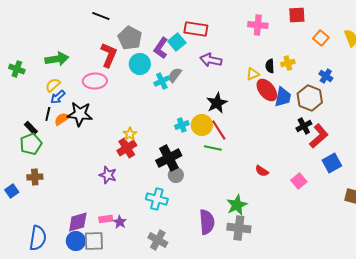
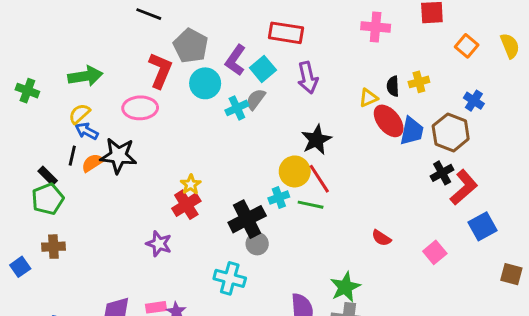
cyan square: (177, 42) -> (263, 69), moved
purple arrow: (211, 60) -> (308, 78), turned -115
blue arrow: (58, 97) -> (87, 131), turned 70
cyan cross: (182, 125) -> (279, 197), moved

